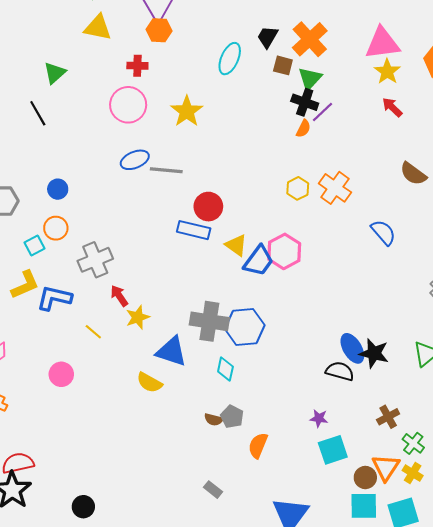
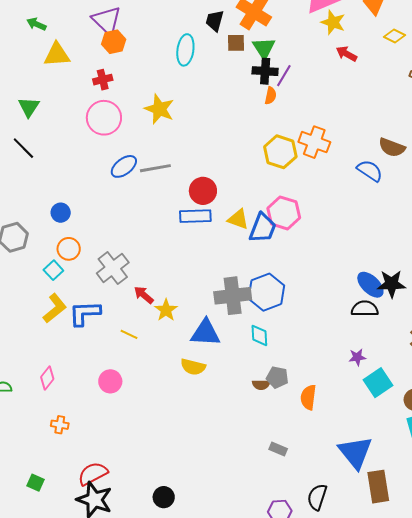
brown semicircle: (413, 174) -> (392, 147), moved
yellow hexagon: (298, 188) -> (280, 152), size x1.5

